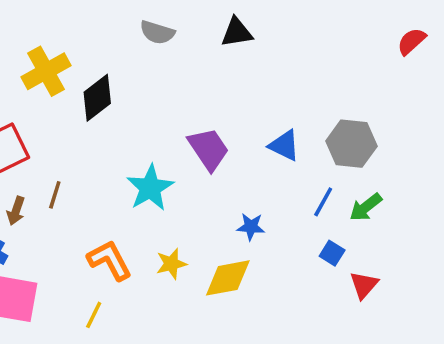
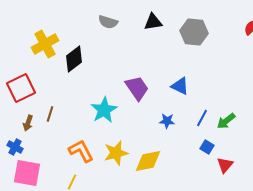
gray hexagon: (351, 144) -> (194, 32), moved
blue star: (251, 227) -> (167, 121), moved
yellow star: (171, 264) -> (116, 153), size x1.4

